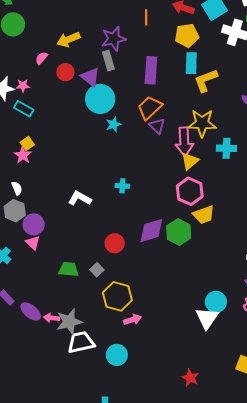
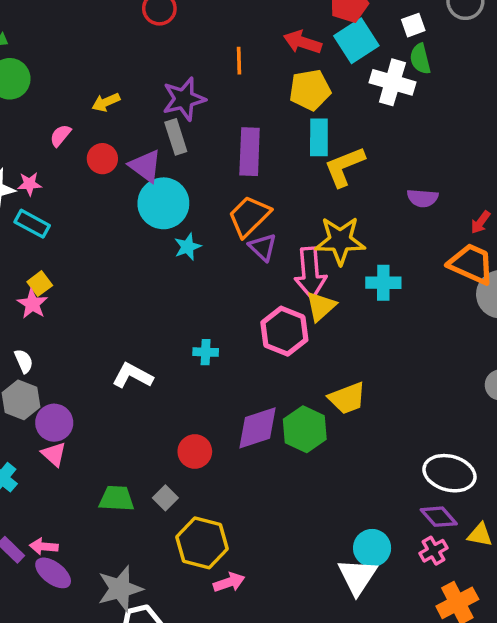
yellow arrow: (68, 40) -> (106, 102), size x0.7
pink hexagon: (190, 191) -> (284, 331), moved
pink arrow: (52, 318) -> (44, 546), moved

